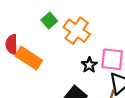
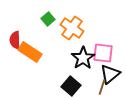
black star: (89, 65) -> (83, 58), size x1.6

